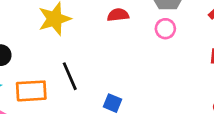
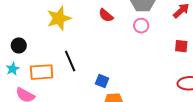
red semicircle: (118, 15) -> (106, 15), turned -133

